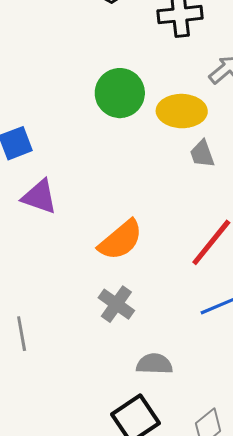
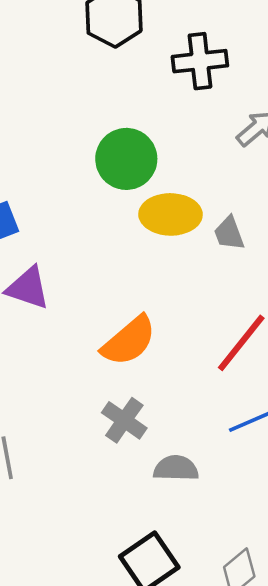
yellow ellipse: (182, 111) -> (171, 214), moved
gray semicircle: (154, 364) -> (176, 468), moved

